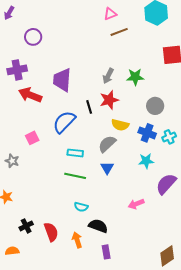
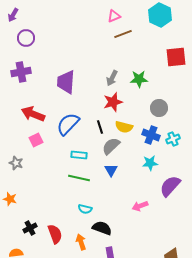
purple circle: (33, 37) -> (26, 38), moved
red arrow: (30, 95) -> (33, 114), moved
black line: (89, 107) -> (100, 127), moved

